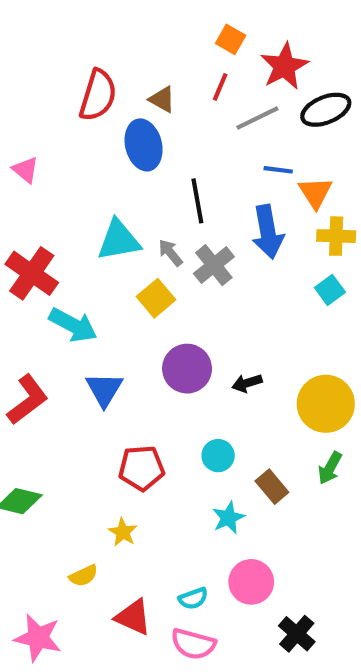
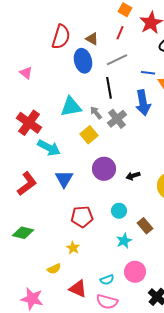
gray line: (257, 118) -> (117, 60), moved

